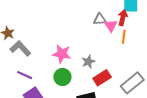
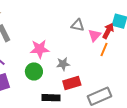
gray triangle: (100, 19) -> (78, 25), moved
pink star: (62, 54) -> (40, 49), turned -30

